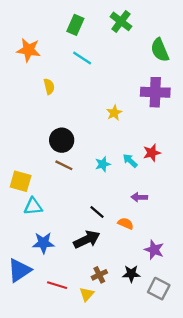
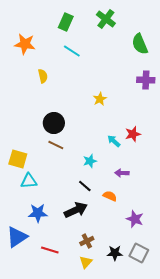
purple cross: (155, 92) -> (146, 80), moved, size x0.7
cyan star: (103, 164) -> (90, 161), moved
black star: (131, 274) -> (115, 253), moved
yellow triangle: (87, 294) -> (86, 262), moved

